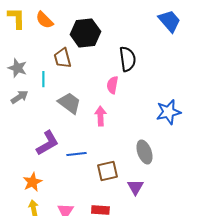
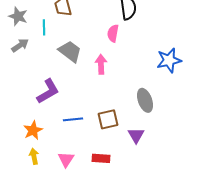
blue line: (76, 154) -> (73, 119), moved

